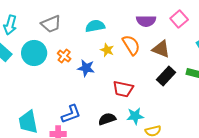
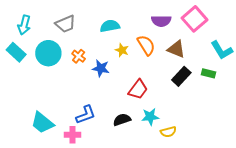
pink square: (179, 19) -> (194, 19), size x1.4
red trapezoid: (123, 89) -> (138, 89), turned -65
cyan trapezoid: (28, 122) -> (42, 123), turned -40

